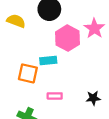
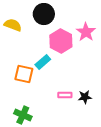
cyan rectangle: (48, 61) -> (43, 62), turned -35
pink rectangle: (55, 96) -> (65, 95), moved

